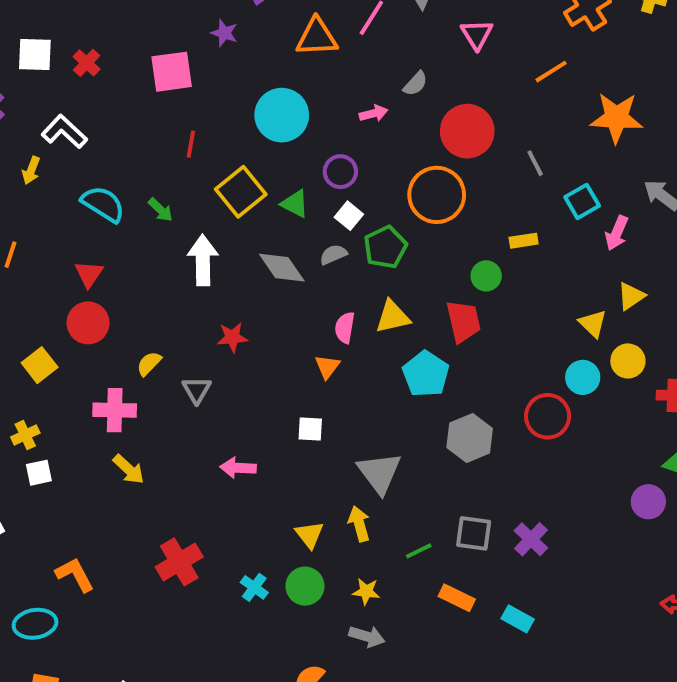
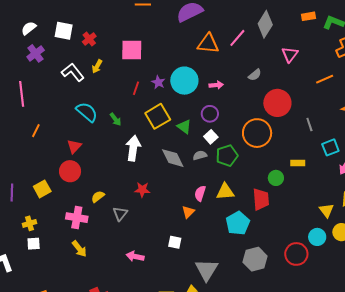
purple star: (224, 33) -> (158, 82), moved
pink arrow: (373, 113) -> (216, 85), moved
yellow arrow: (31, 170) -> (97, 66), moved

